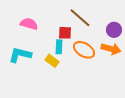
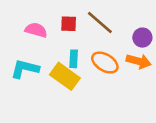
red square: (65, 33) -> (69, 24), moved
yellow rectangle: (52, 61) -> (65, 76), size x1.6

